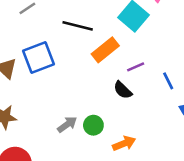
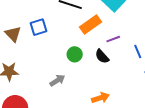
blue square: (39, 57) -> (38, 27), size x0.7
green circle: (93, 125) -> (75, 54), moved

